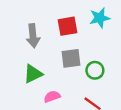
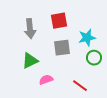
cyan star: (100, 18) -> (87, 38), moved
green circle: (95, 70) -> (94, 58), moved

